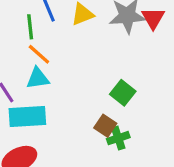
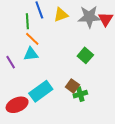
green square: (123, 93) -> (85, 55), moved
cyan rectangle: (27, 116) -> (41, 91), moved, turned -35

